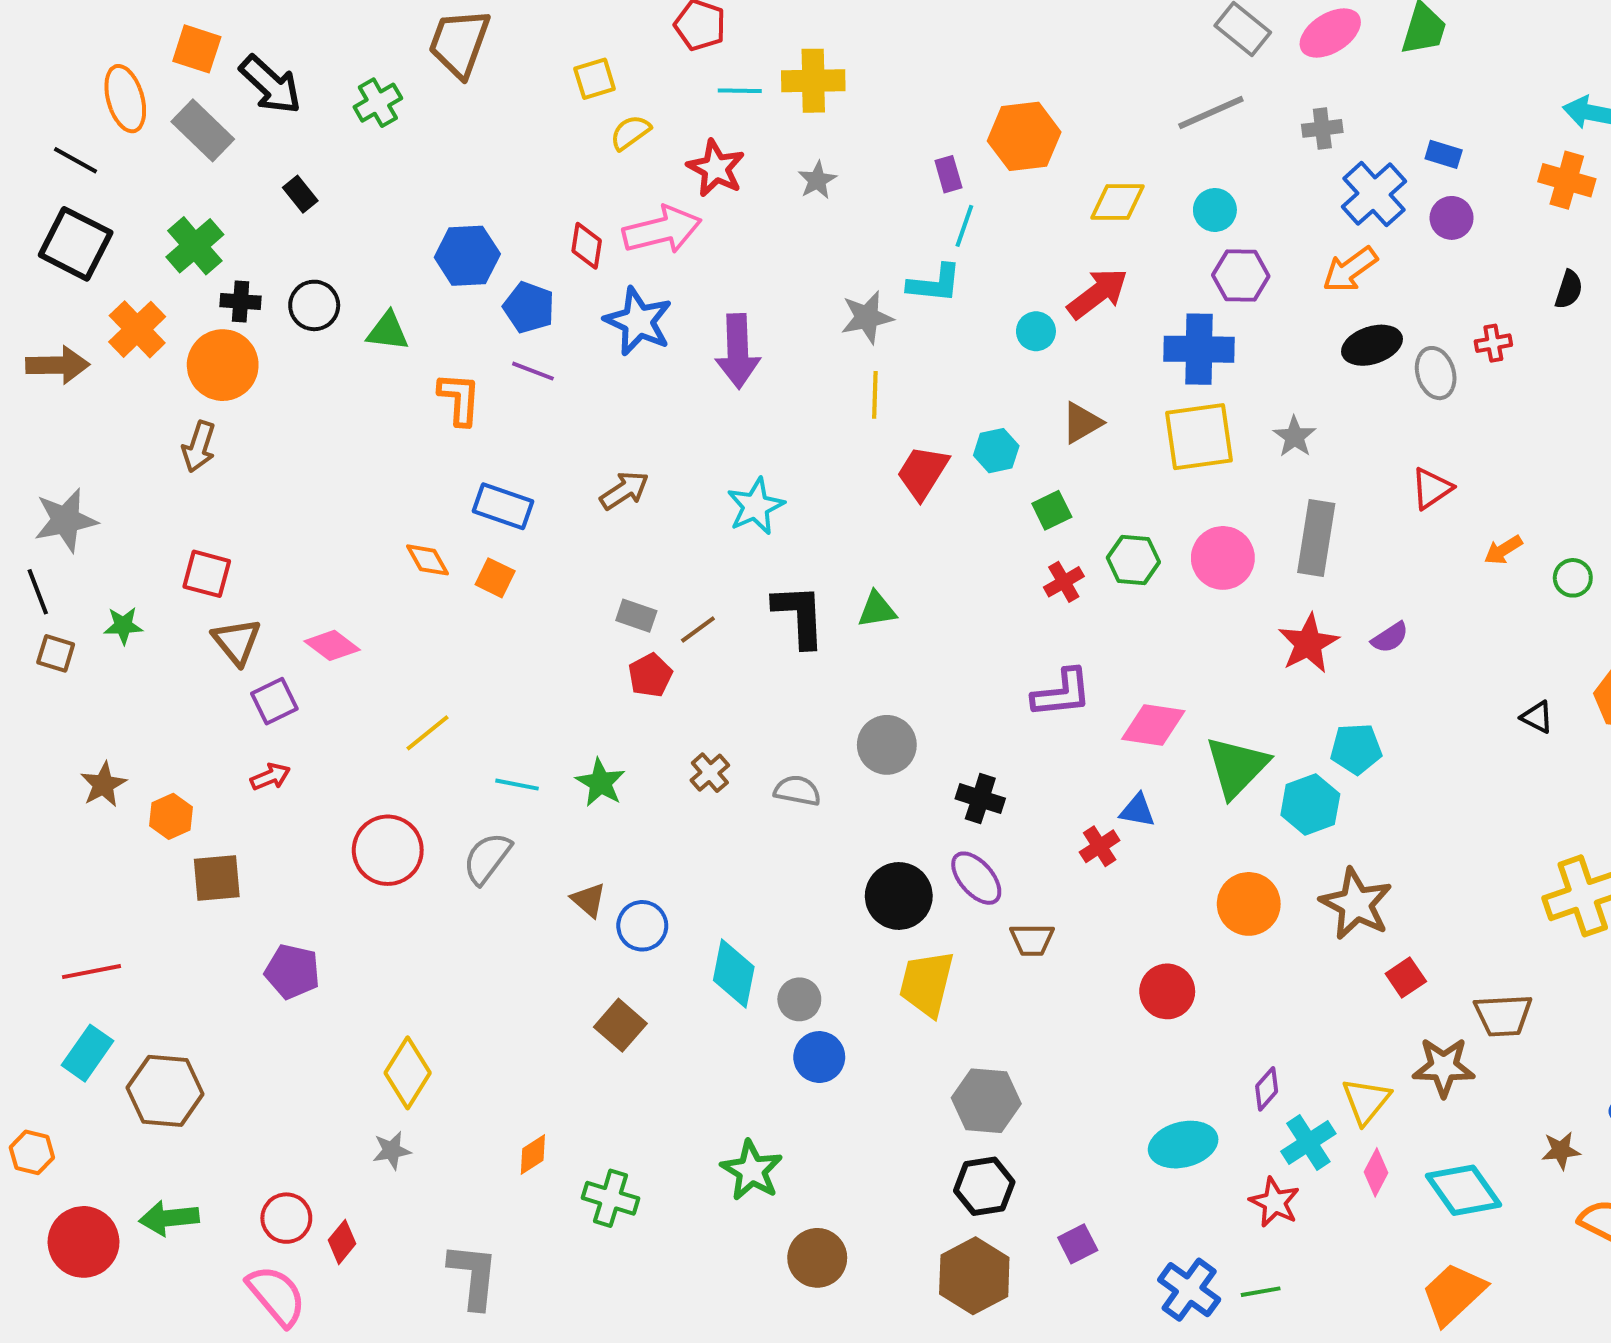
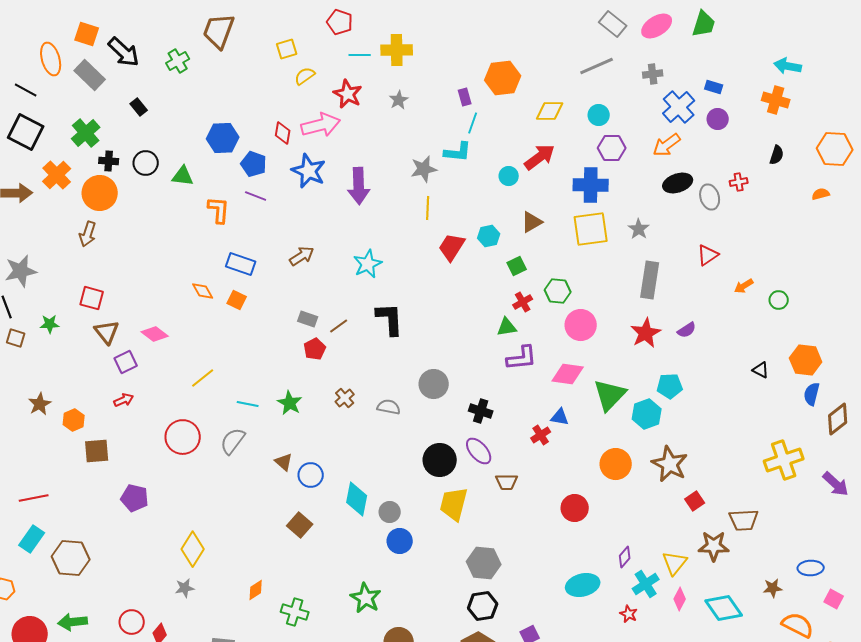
pink circle: (1223, 558) -> (581, 325), moved
green triangle: (877, 610) -> (507, 327), moved
red star: (1275, 1202) -> (629, 614), size x0.7

